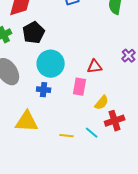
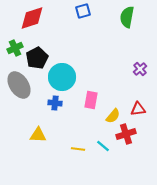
black pentagon: (34, 33) -> (37, 58), moved
red triangle: (95, 67) -> (138, 109), moved
yellow triangle: (27, 122) -> (38, 135), size x0.7

